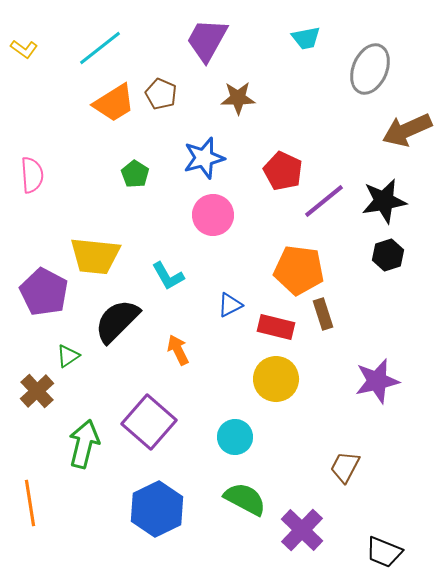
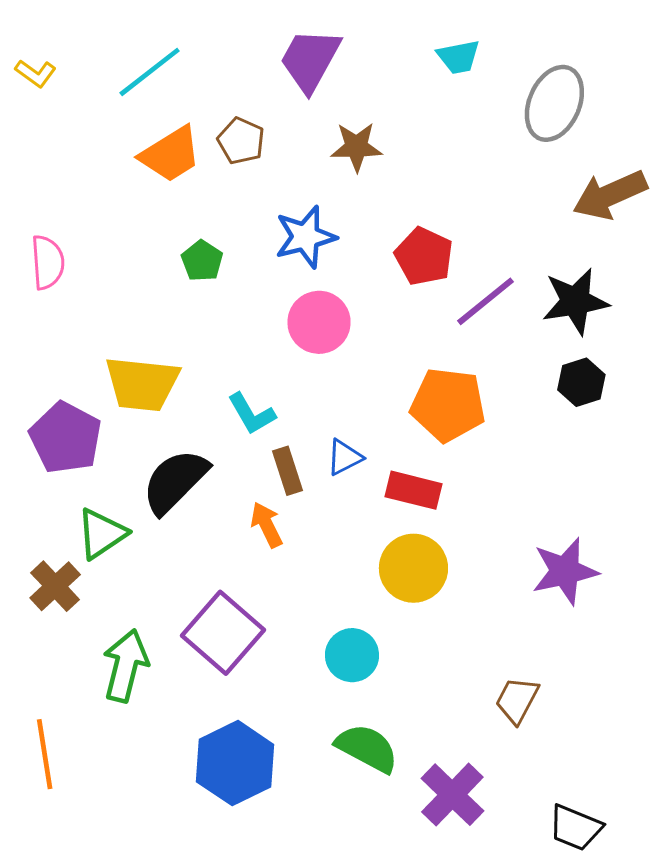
brown rectangle: (323, 314) -> (288, 471), moved
green triangle: (68, 356) -> (102, 534), size x1.5

